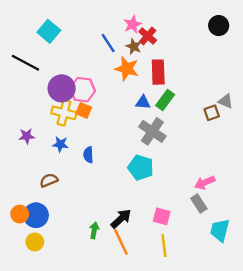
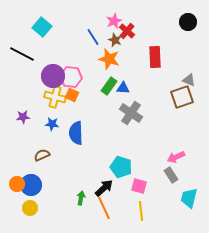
red rectangle: (158, 72) -> (155, 57), moved
green rectangle: (165, 100) -> (109, 86), moved
gray triangle: (226, 101) -> (189, 80), moved
brown square: (212, 113) -> (182, 97), size x1.6
blue semicircle: (88, 155) -> (76, 133), size x1.6
cyan pentagon: (141, 167) -> (121, 167), moved

